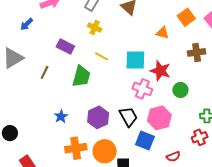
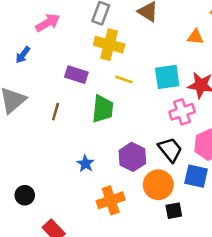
yellow cross: (95, 27) -> (109, 45), size x1.6
pink cross: (142, 89) -> (182, 112), turned -30
orange circle: (105, 151) -> (158, 185), moved

